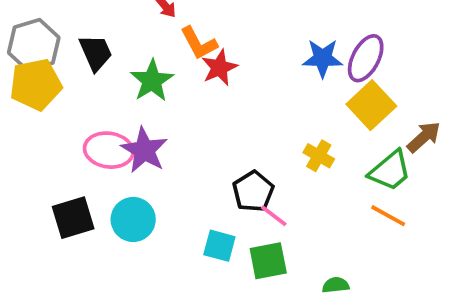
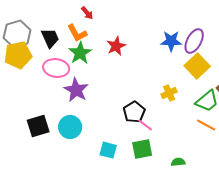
orange L-shape: (199, 43) -> (77, 33), moved
pink ellipse: (109, 150) -> (56, 68), moved
yellow cross: (319, 156) -> (169, 93), turned 35
cyan square: (219, 246) -> (108, 150), moved

